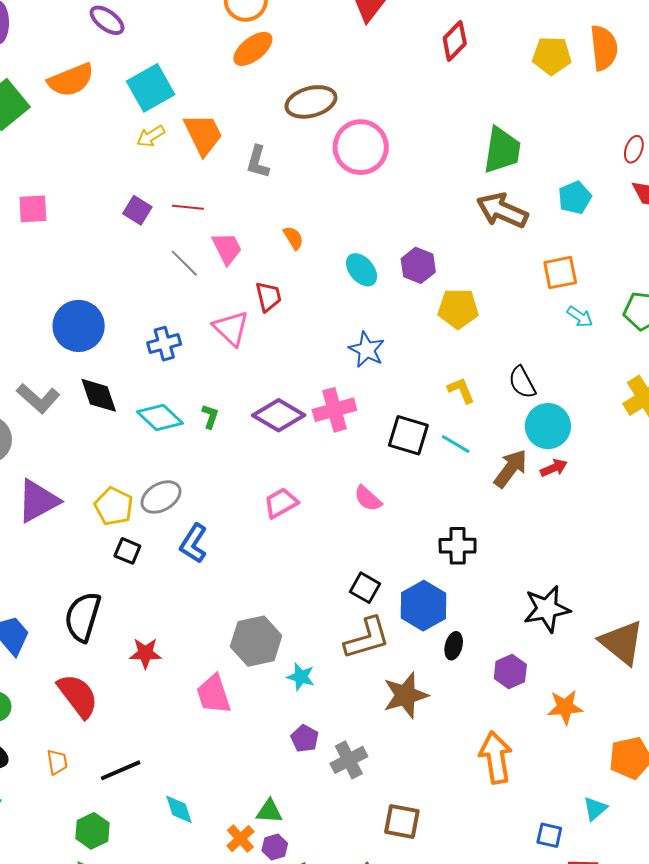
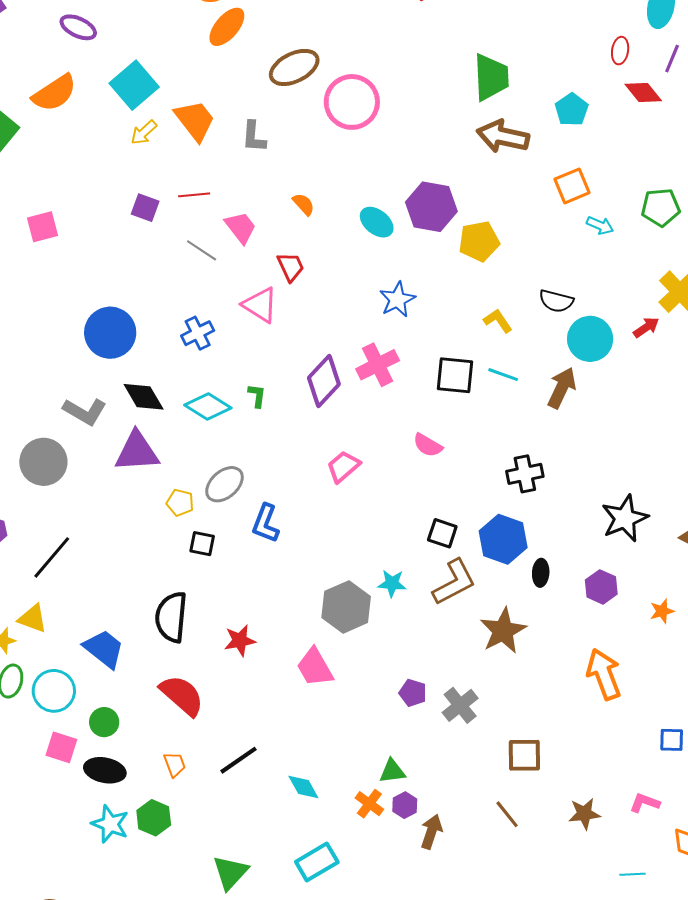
purple hexagon: (418, 265) -> (431, 207), size x1.4
blue star: (367, 350) -> (397, 299), turned 30
black semicircle: (522, 382) -> (556, 301), turned -36
purple diamond: (279, 415) -> (324, 381), turned -66
red arrow: (554, 468) -> (646, 327), moved
purple triangle: (38, 501) -> (137, 452), moved, turned 36
yellow pentagon: (114, 506) -> (180, 503), size x0.7
cyan star: (301, 677) -> (392, 583), moved
orange star: (565, 707) -> (662, 611), size x0.7
green hexagon: (92, 831) -> (154, 818), moved

